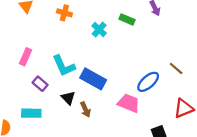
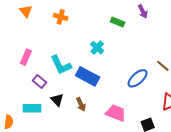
cyan cross: (99, 29) -> (97, 48), moved
black triangle: (68, 98) -> (57, 100), moved
pink trapezoid: (129, 103) -> (116, 113), moved

